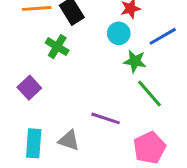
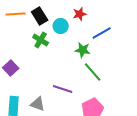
cyan circle: (119, 33) -> (61, 26), moved
green cross: (57, 47) -> (41, 40), moved

